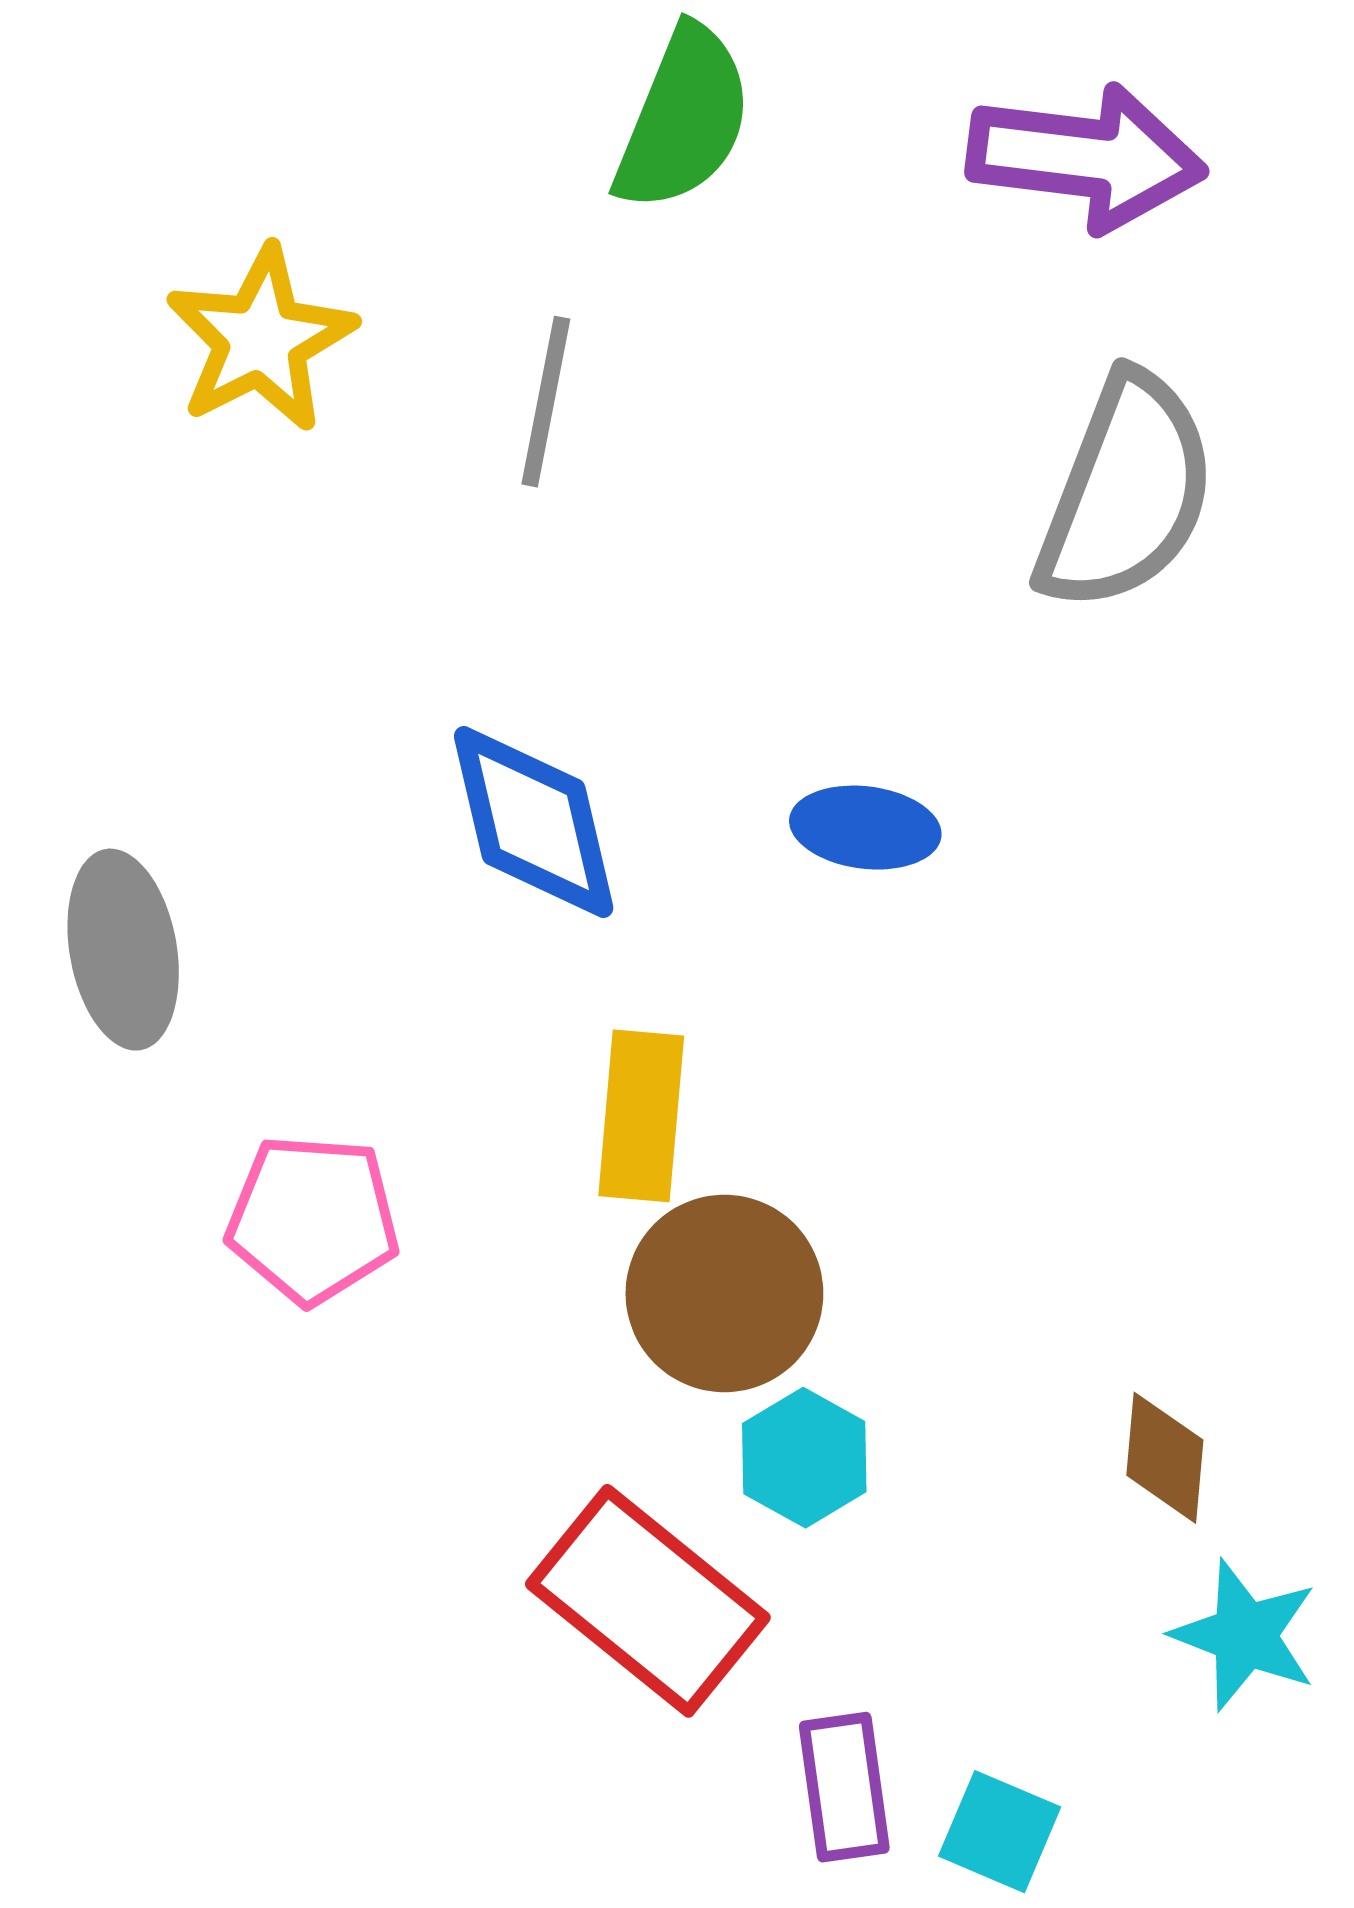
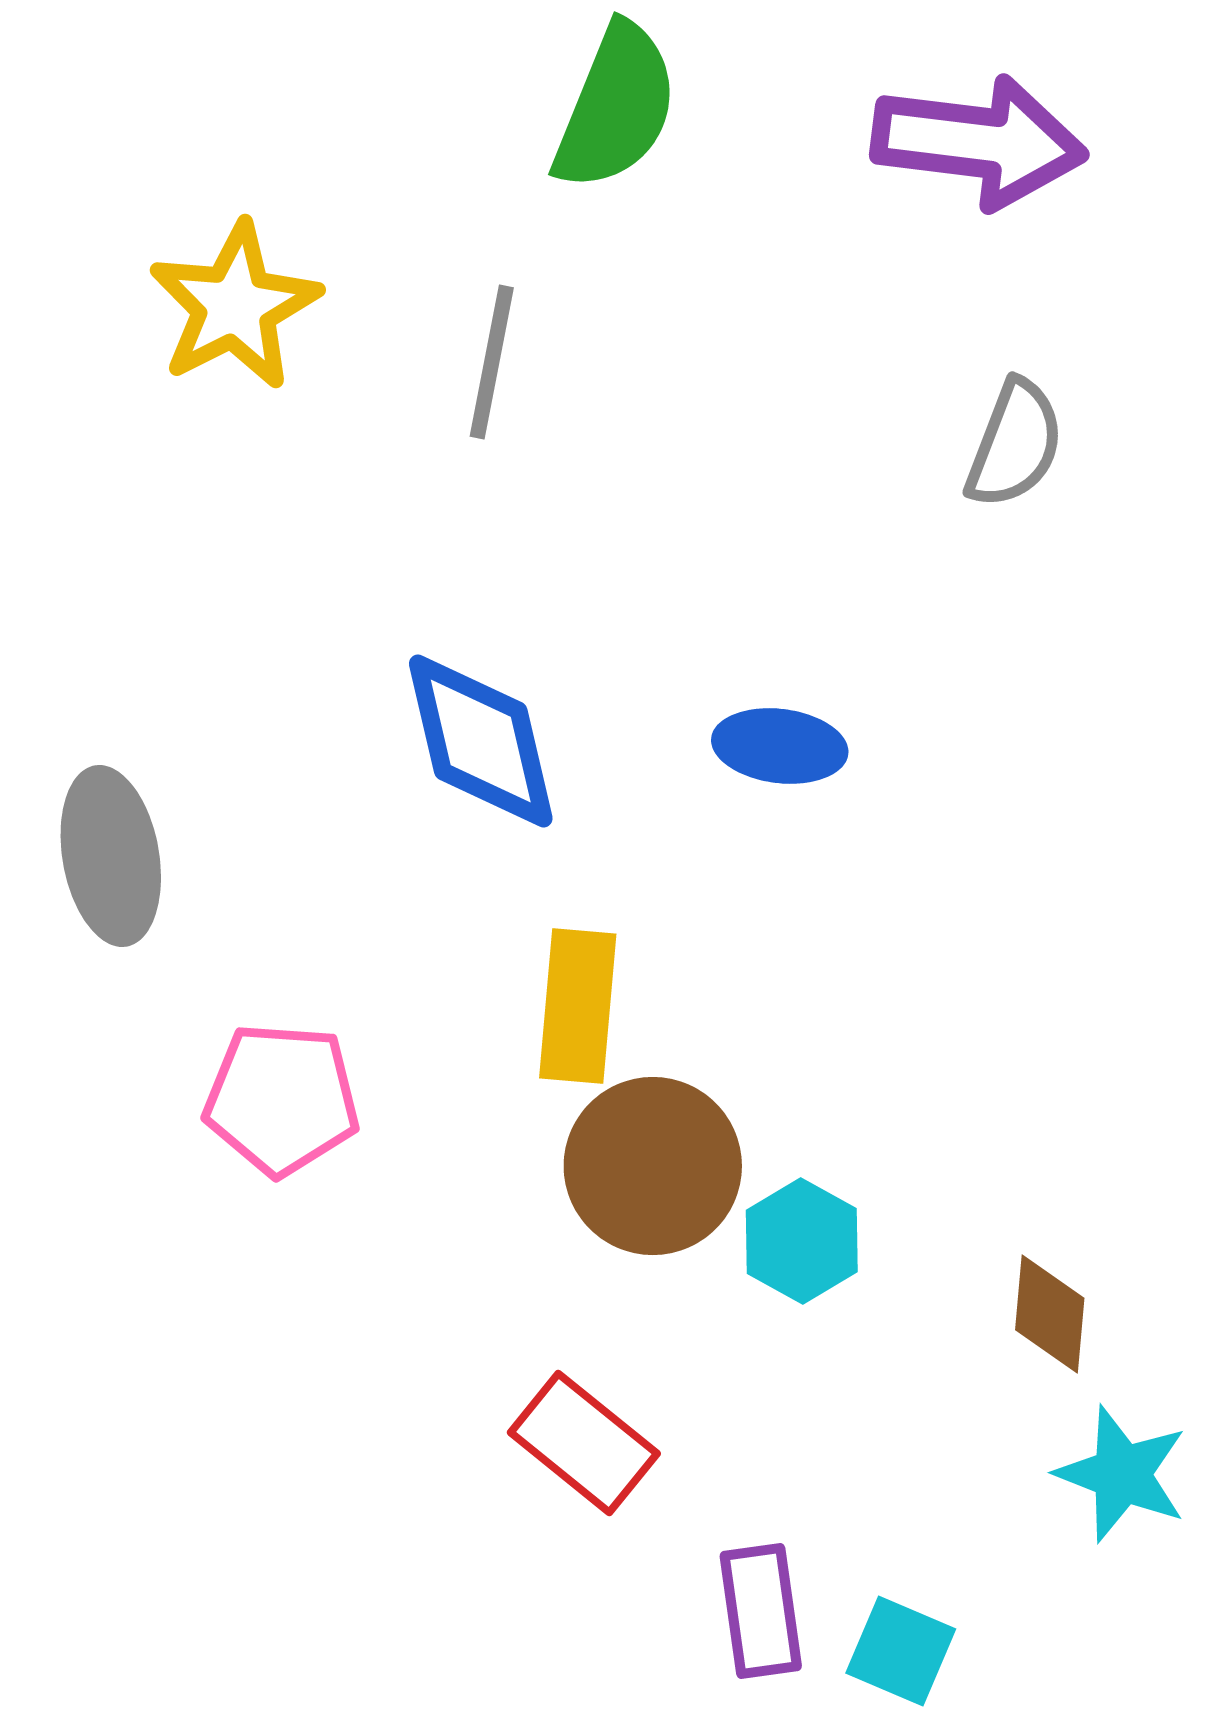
gray semicircle: (1126, 492) -> (1015, 444), size x0.6
cyan hexagon: (804, 1458) -> (802, 1241), moved
red rectangle: (648, 1601) -> (584, 1443), size x0.7

